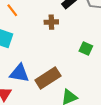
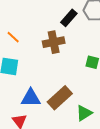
brown cross: (51, 22) -> (54, 42), size x1.5

